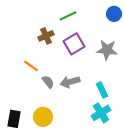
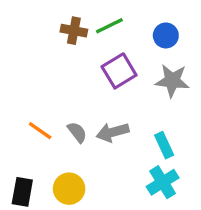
blue circle: (114, 14) -> (166, 35), moved
brown cross: (46, 36) -> (74, 31), moved, turned 35
orange line: (31, 66) -> (40, 131), moved

